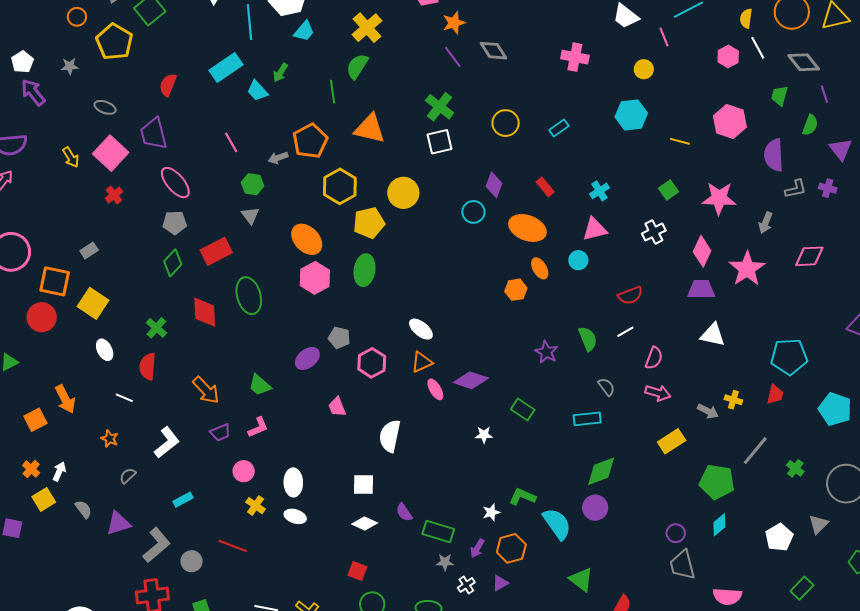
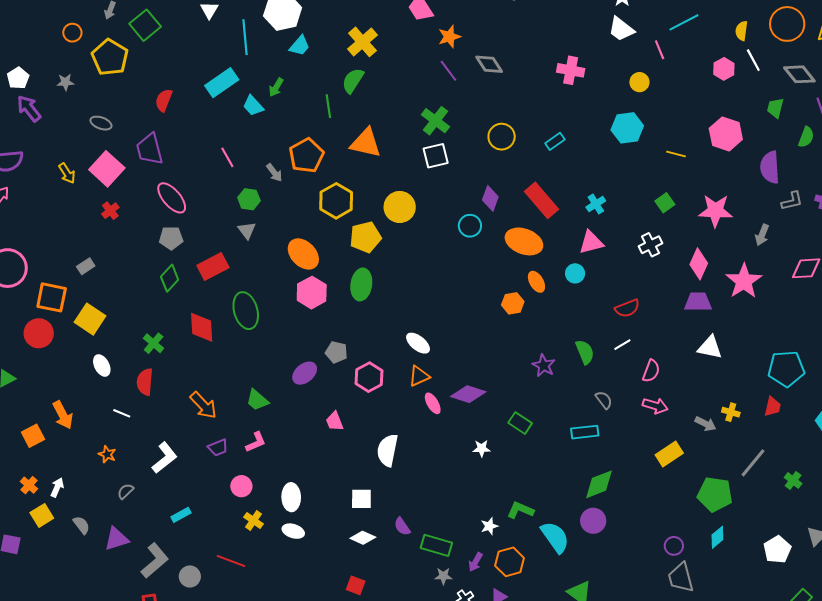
gray arrow: (278, 158) -> (274, 173), turned -108
red rectangle: (545, 187) -> (542, 200), size x1.8

